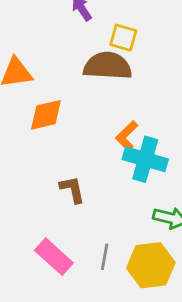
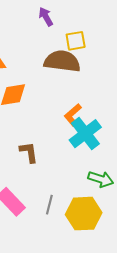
yellow square: (123, 38) -> (76, 41), turned -30
cyan cross: (145, 159) -> (85, 134), turned 32

